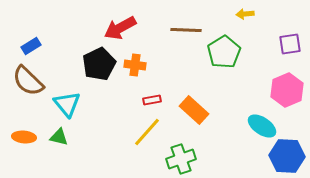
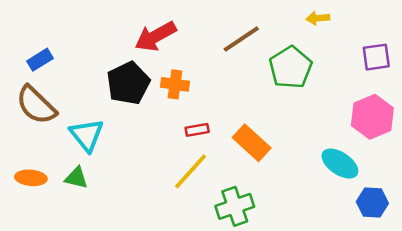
brown line: (186, 30) -> (241, 39), turned -36
blue hexagon: (287, 156) -> (372, 202), size x0.7

